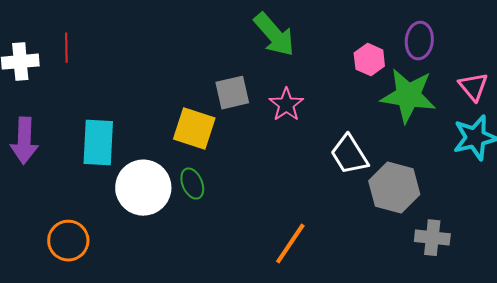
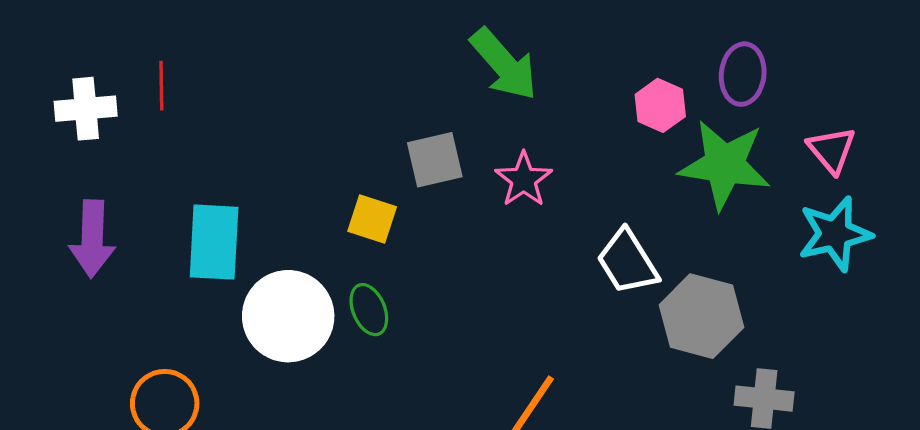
yellow square: (194, 129) -> (372, 219), size x0.7

